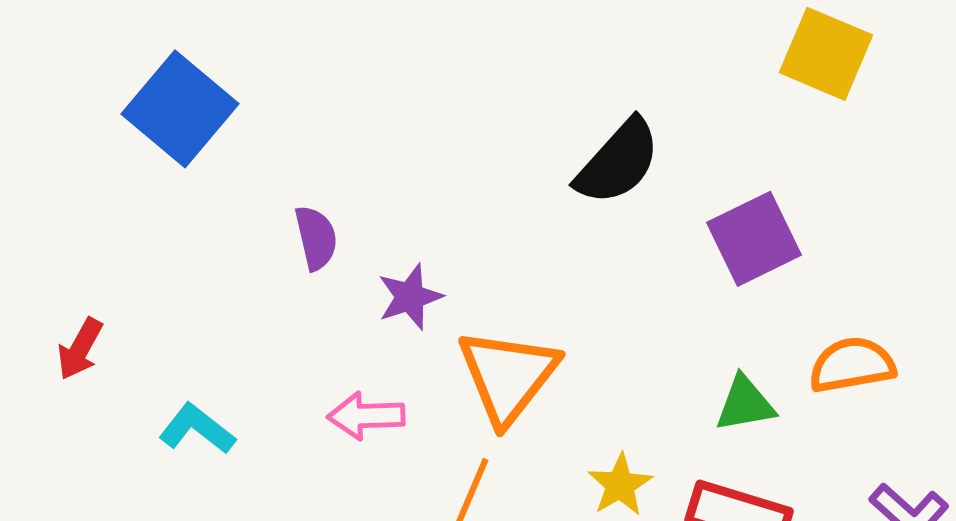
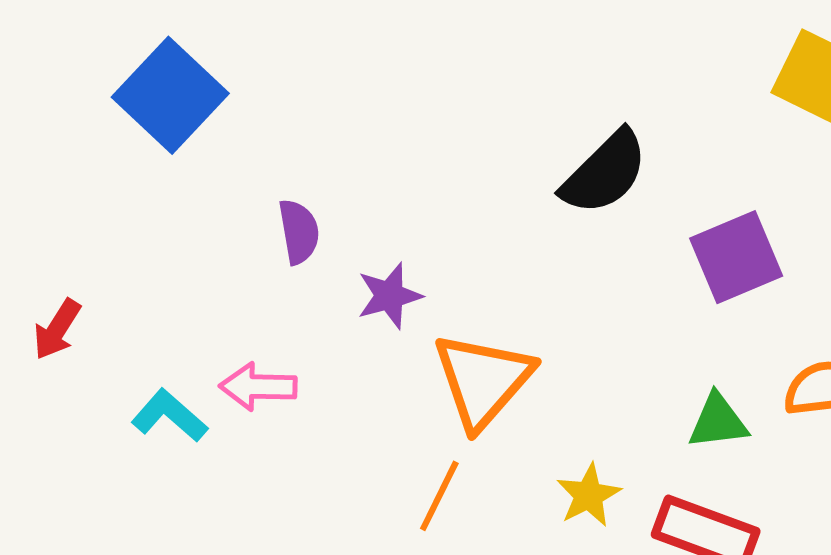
pink arrow: (366, 416) -> (258, 387), moved

